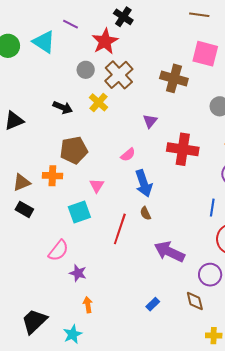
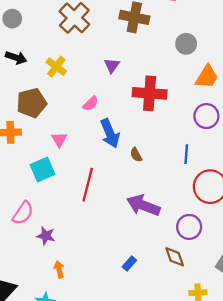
gray circle: (86, 70) -> (12, 19), moved
yellow cross: (99, 102) -> (56, 67), moved
brown semicircle: (145, 213) -> (136, 155), moved

